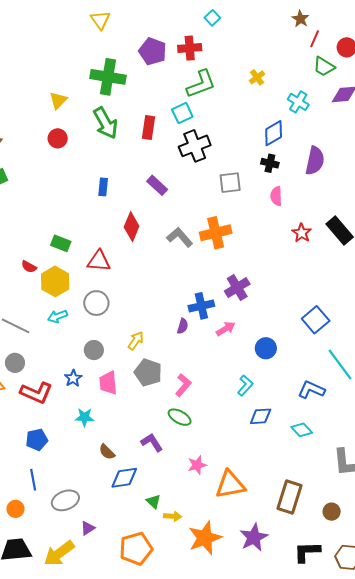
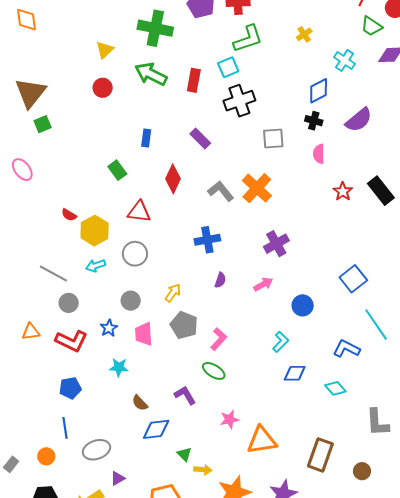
green arrow: (105, 123) -> (151, 74), turned 144
purple semicircle: (315, 161) -> (359, 120), turned 36
orange cross: (216, 233) -> (257, 188), turned -36
green rectangle: (61, 243) -> (117, 170), moved, turned 30
blue cross: (201, 306) -> (207, 240), moved
gray circle: (15, 363) -> (69, 303), moved

